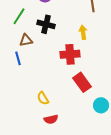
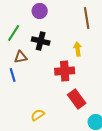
yellow semicircle: (43, 98) -> (38, 115), turned 88

